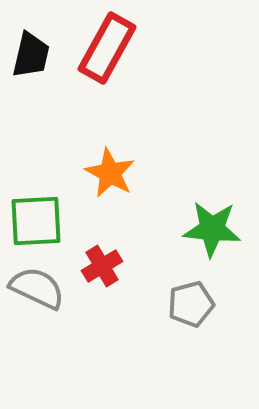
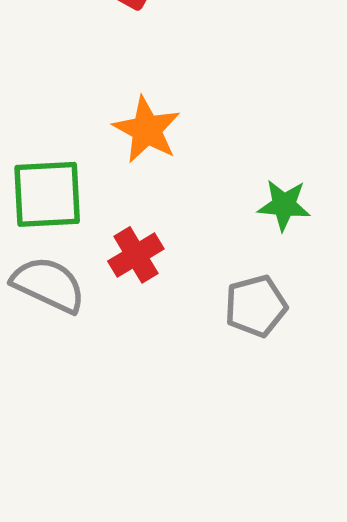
green star: (212, 229) -> (284, 205), size x0.7

